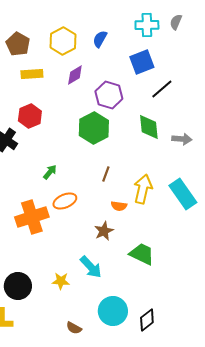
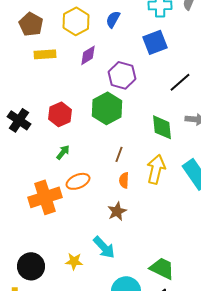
black line: (162, 89) -> (180, 82), moved
red hexagon: (30, 116) -> (60, 114), moved
green diamond: (149, 127) -> (162, 127), moved
orange semicircle: (119, 206) -> (124, 180), moved, turned 84
green trapezoid: (142, 254) -> (162, 268), moved

